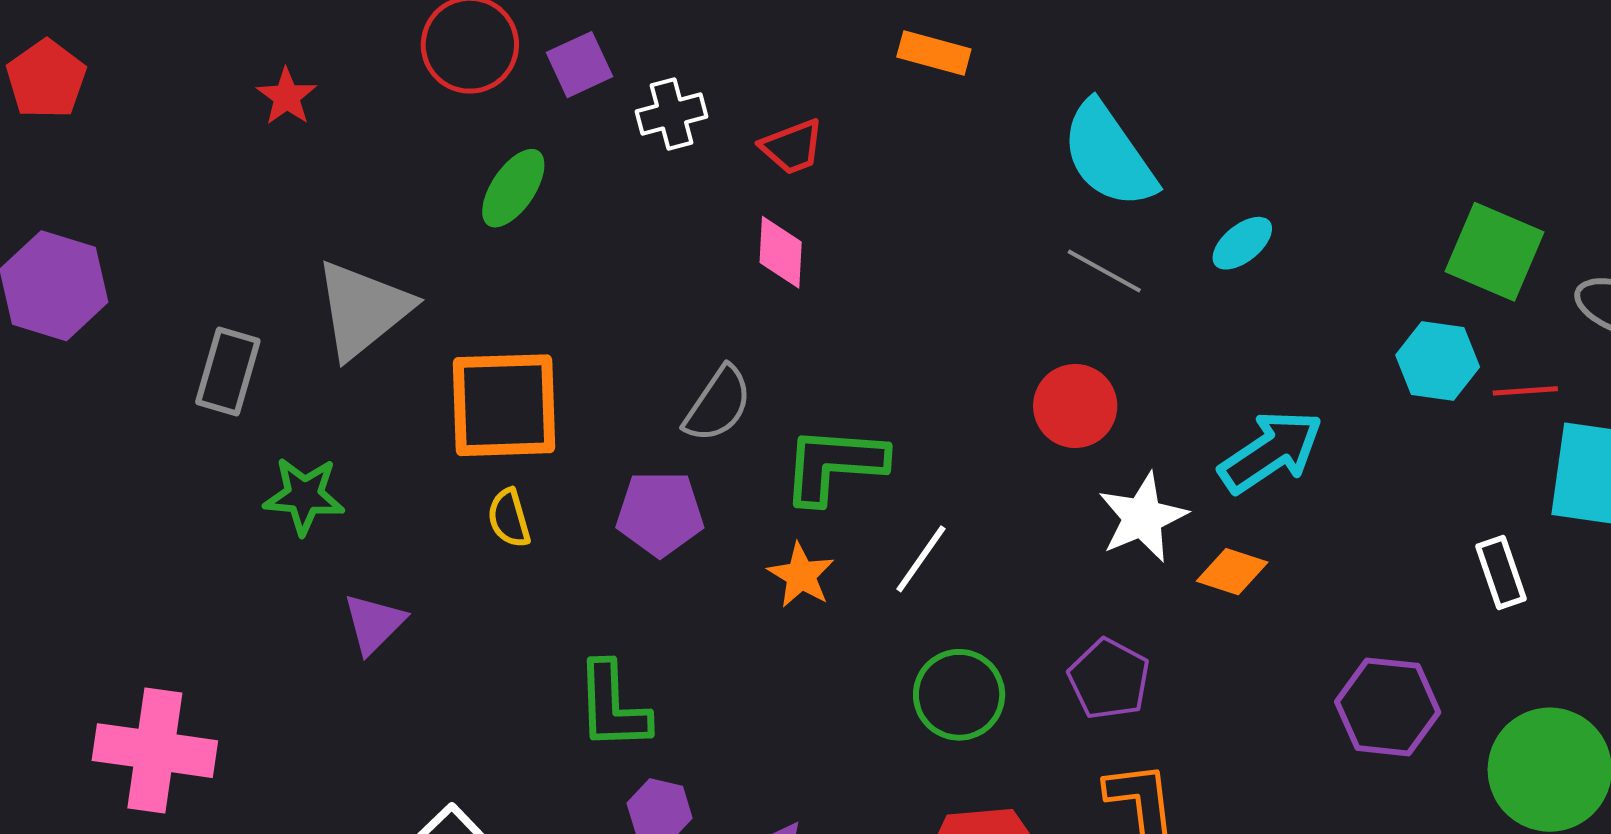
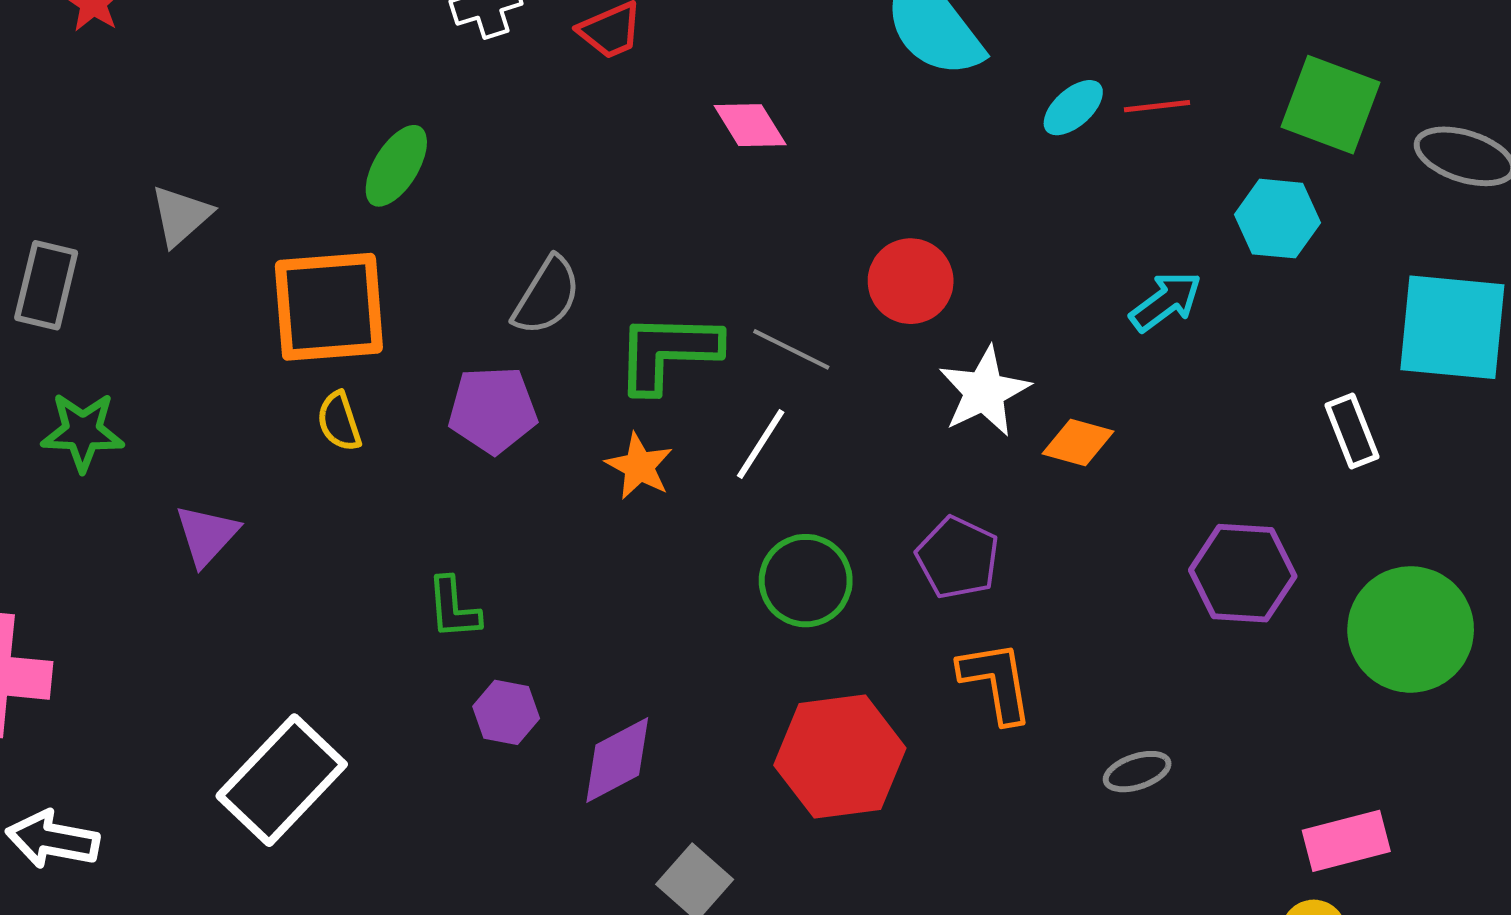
green ellipse: (513, 188) -> (396, 166), moved
pink diamond: (781, 252) -> (750, 125), moved, turned -32
gray line: (1104, 271) -> (791, 349), moved
gray triangle: (363, 309) -> (181, 216), size x0.6
red line: (1525, 391) -> (1157, 106), moved
cyan arrow: (1271, 452) -> (1166, 301), moved, size x0.7
green star: (304, 496) -> (83, 432), moved
green L-shape: (613, 706) -> (454, 608), size x0.7

